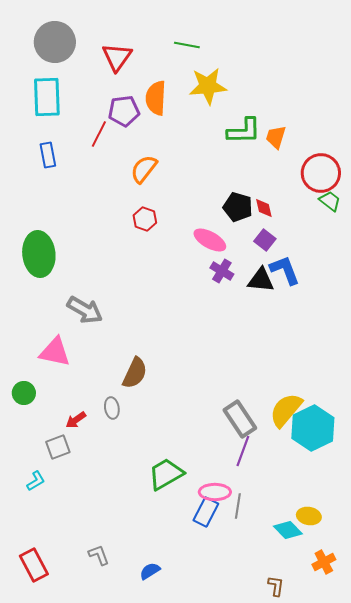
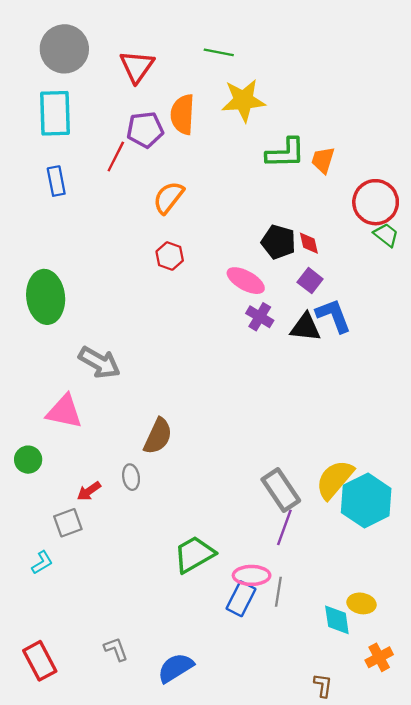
cyan diamond: (288, 530) -> (337, 620), turned 36
blue semicircle: (150, 571) -> (176, 668), size x1.5

